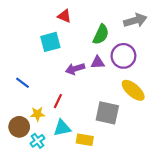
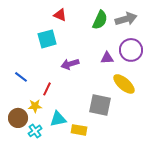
green semicircle: (101, 34) -> (100, 20), moved
purple circle: (123, 56) -> (131, 50), moved
purple triangle: (98, 62) -> (107, 58), moved
red line: (58, 101) -> (47, 89), moved

